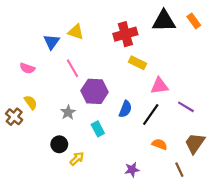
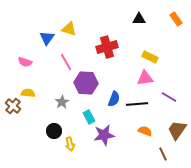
black triangle: (164, 21) -> (139, 19), moved, size x0.6
red cross: (125, 34) -> (107, 47), moved
yellow rectangle: (138, 63) -> (150, 57), moved
yellow semicircle: (31, 102) -> (28, 93), turned -48
black line: (151, 115) -> (137, 104), turned 50
yellow arrow: (77, 159) -> (70, 144), turned 120
purple star: (132, 170) -> (104, 135), moved, size x1.5

